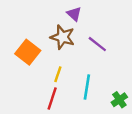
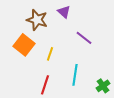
brown star: (63, 37) -> (37, 20), moved
yellow line: (58, 74) -> (50, 54), moved

